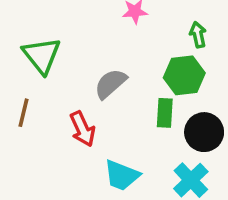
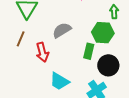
brown line: (23, 113) -> (21, 39), moved

